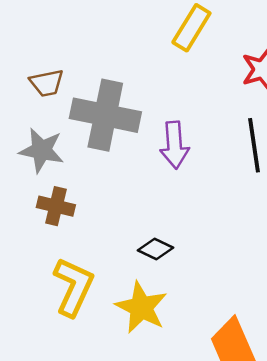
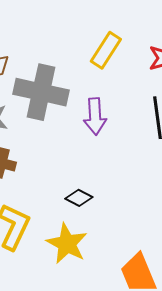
yellow rectangle: (191, 28) -> (106, 50), moved

